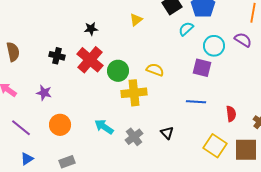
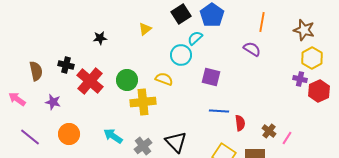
cyan circle: (214, 46) -> (181, 55), moved
brown semicircle: (13, 52) -> (36, 71), moved
red cross: (90, 60) -> (90, 81), moved
blue line: (196, 102) -> (219, 111), moved
black triangle: (167, 133) -> (176, 142), size x1.6

